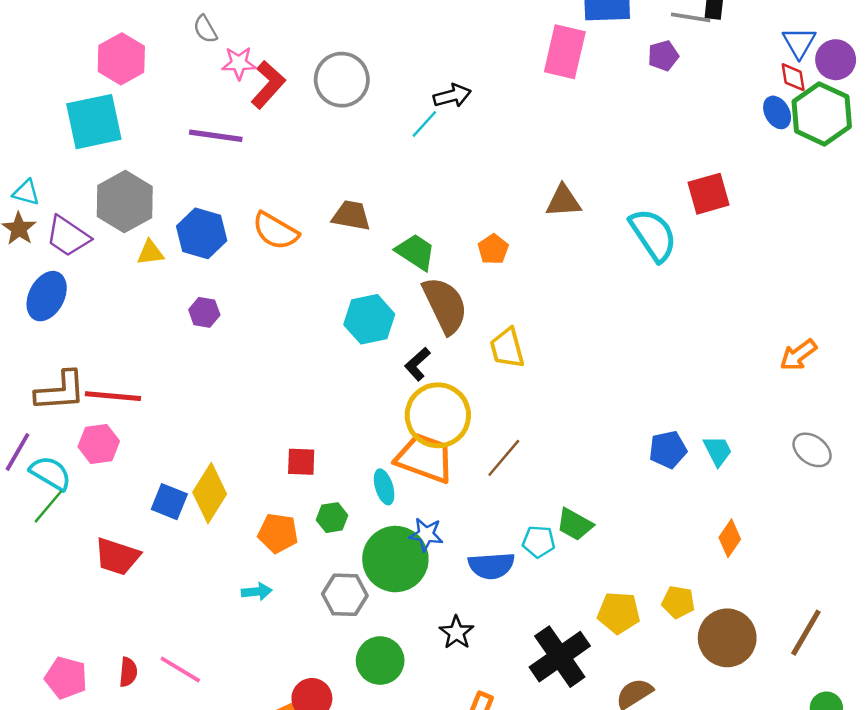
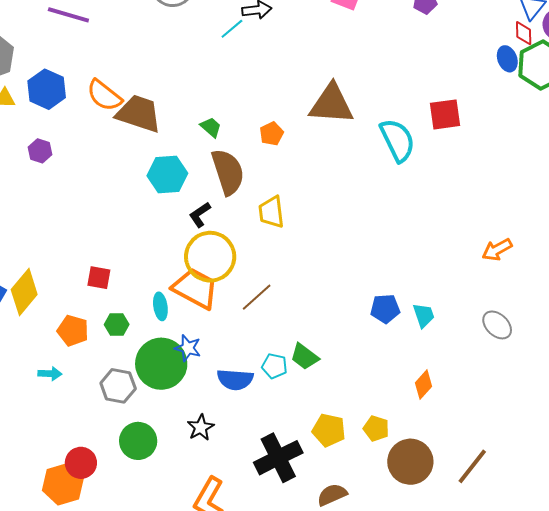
brown triangle: (563, 201) -> (331, 104), size x1.6
brown trapezoid: (351, 216) -> (139, 114), moved, size x1.5
green trapezoid: (416, 252) -> (211, 127), size x0.7

